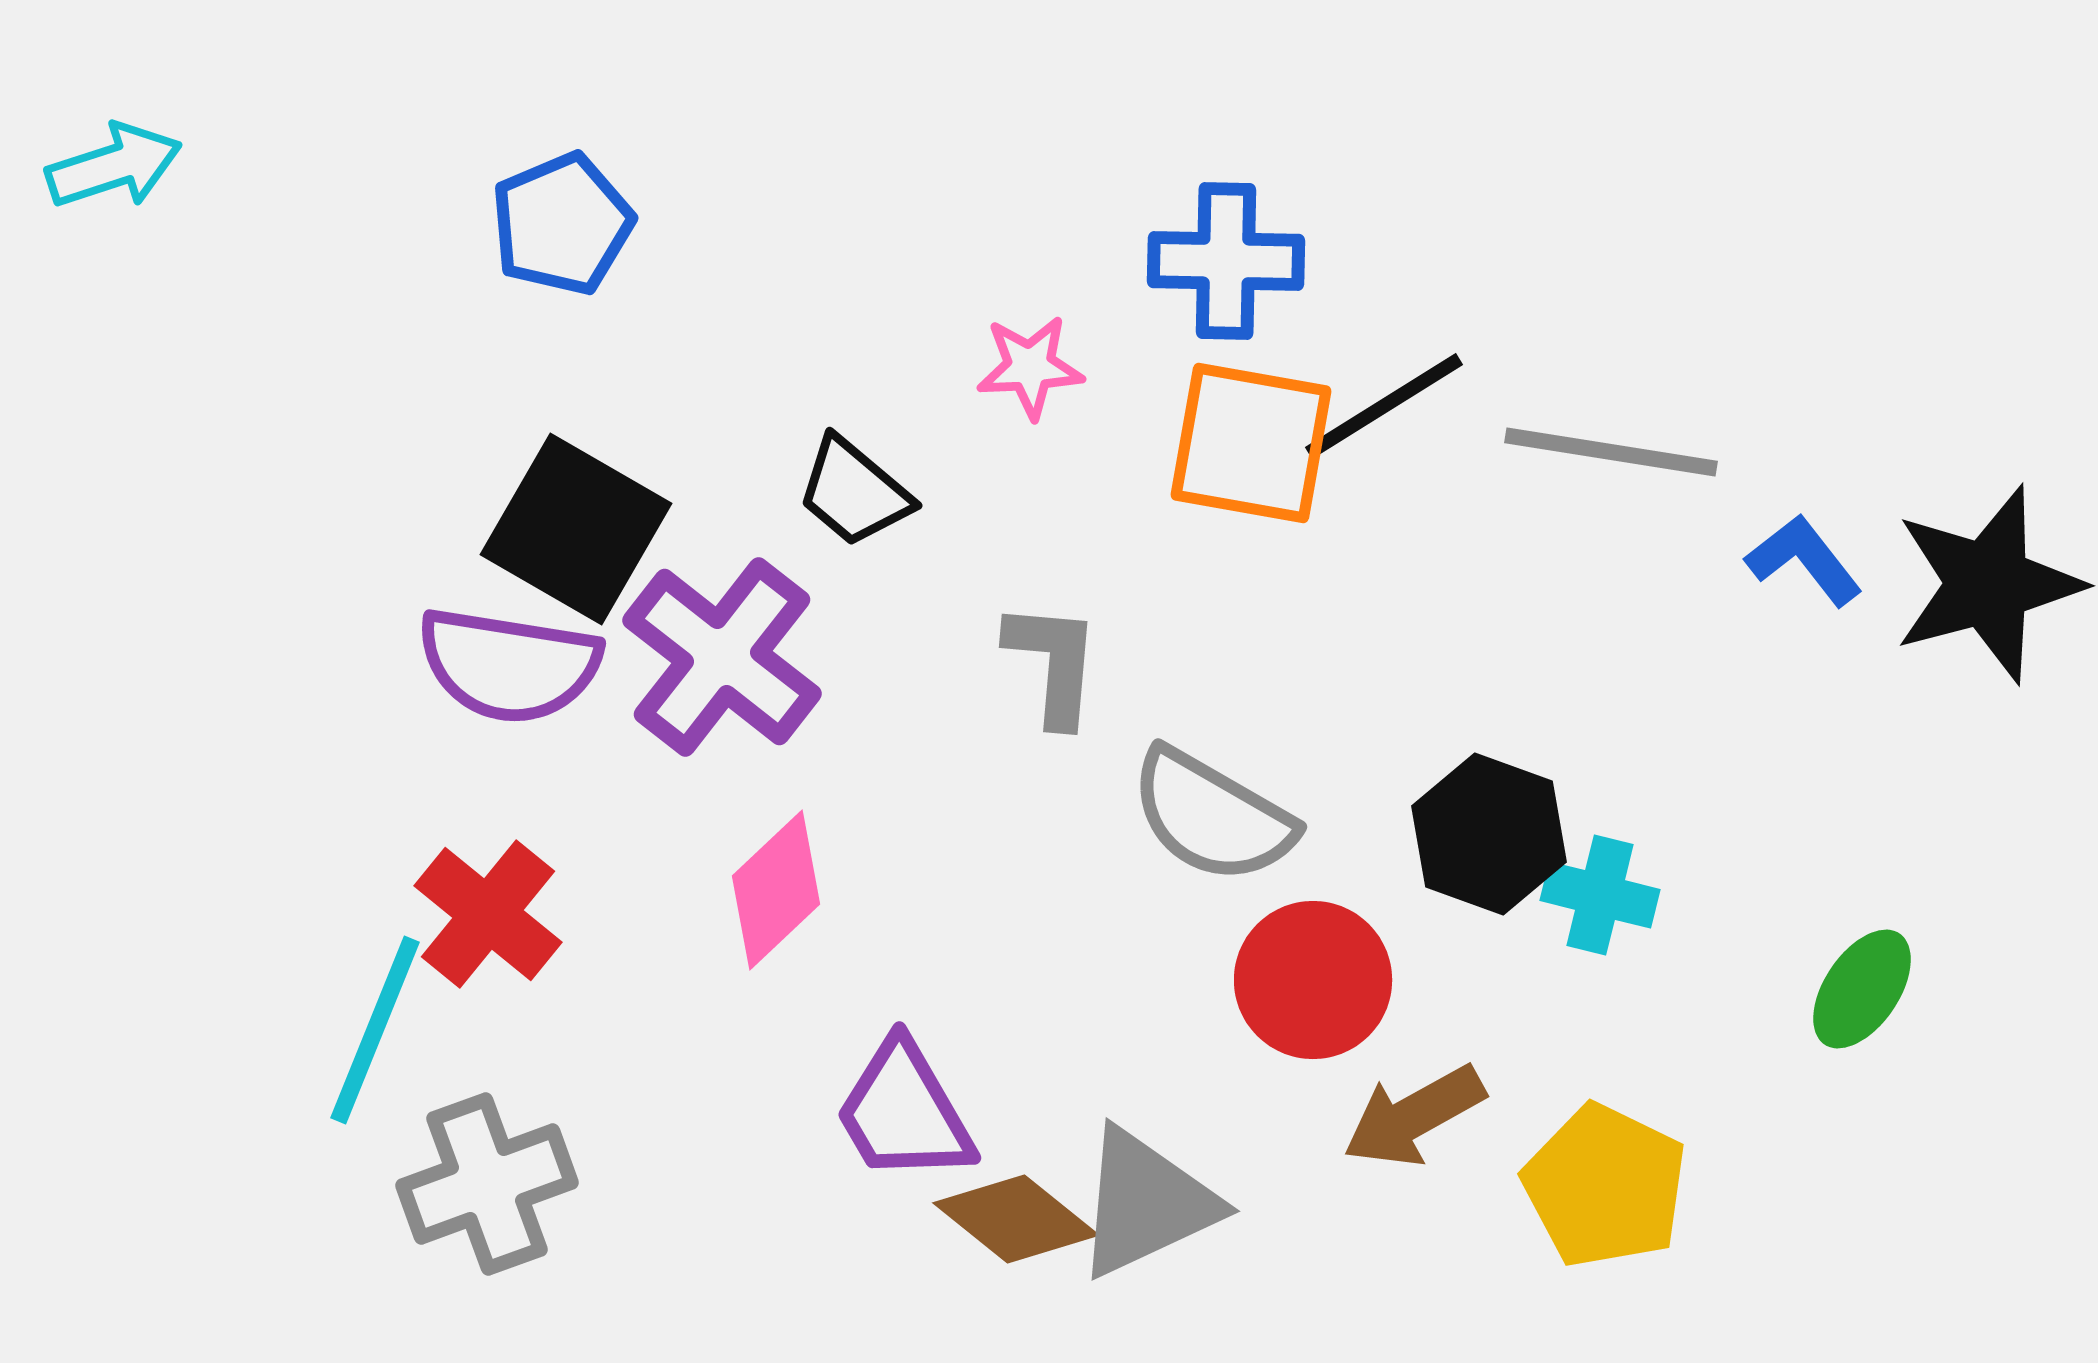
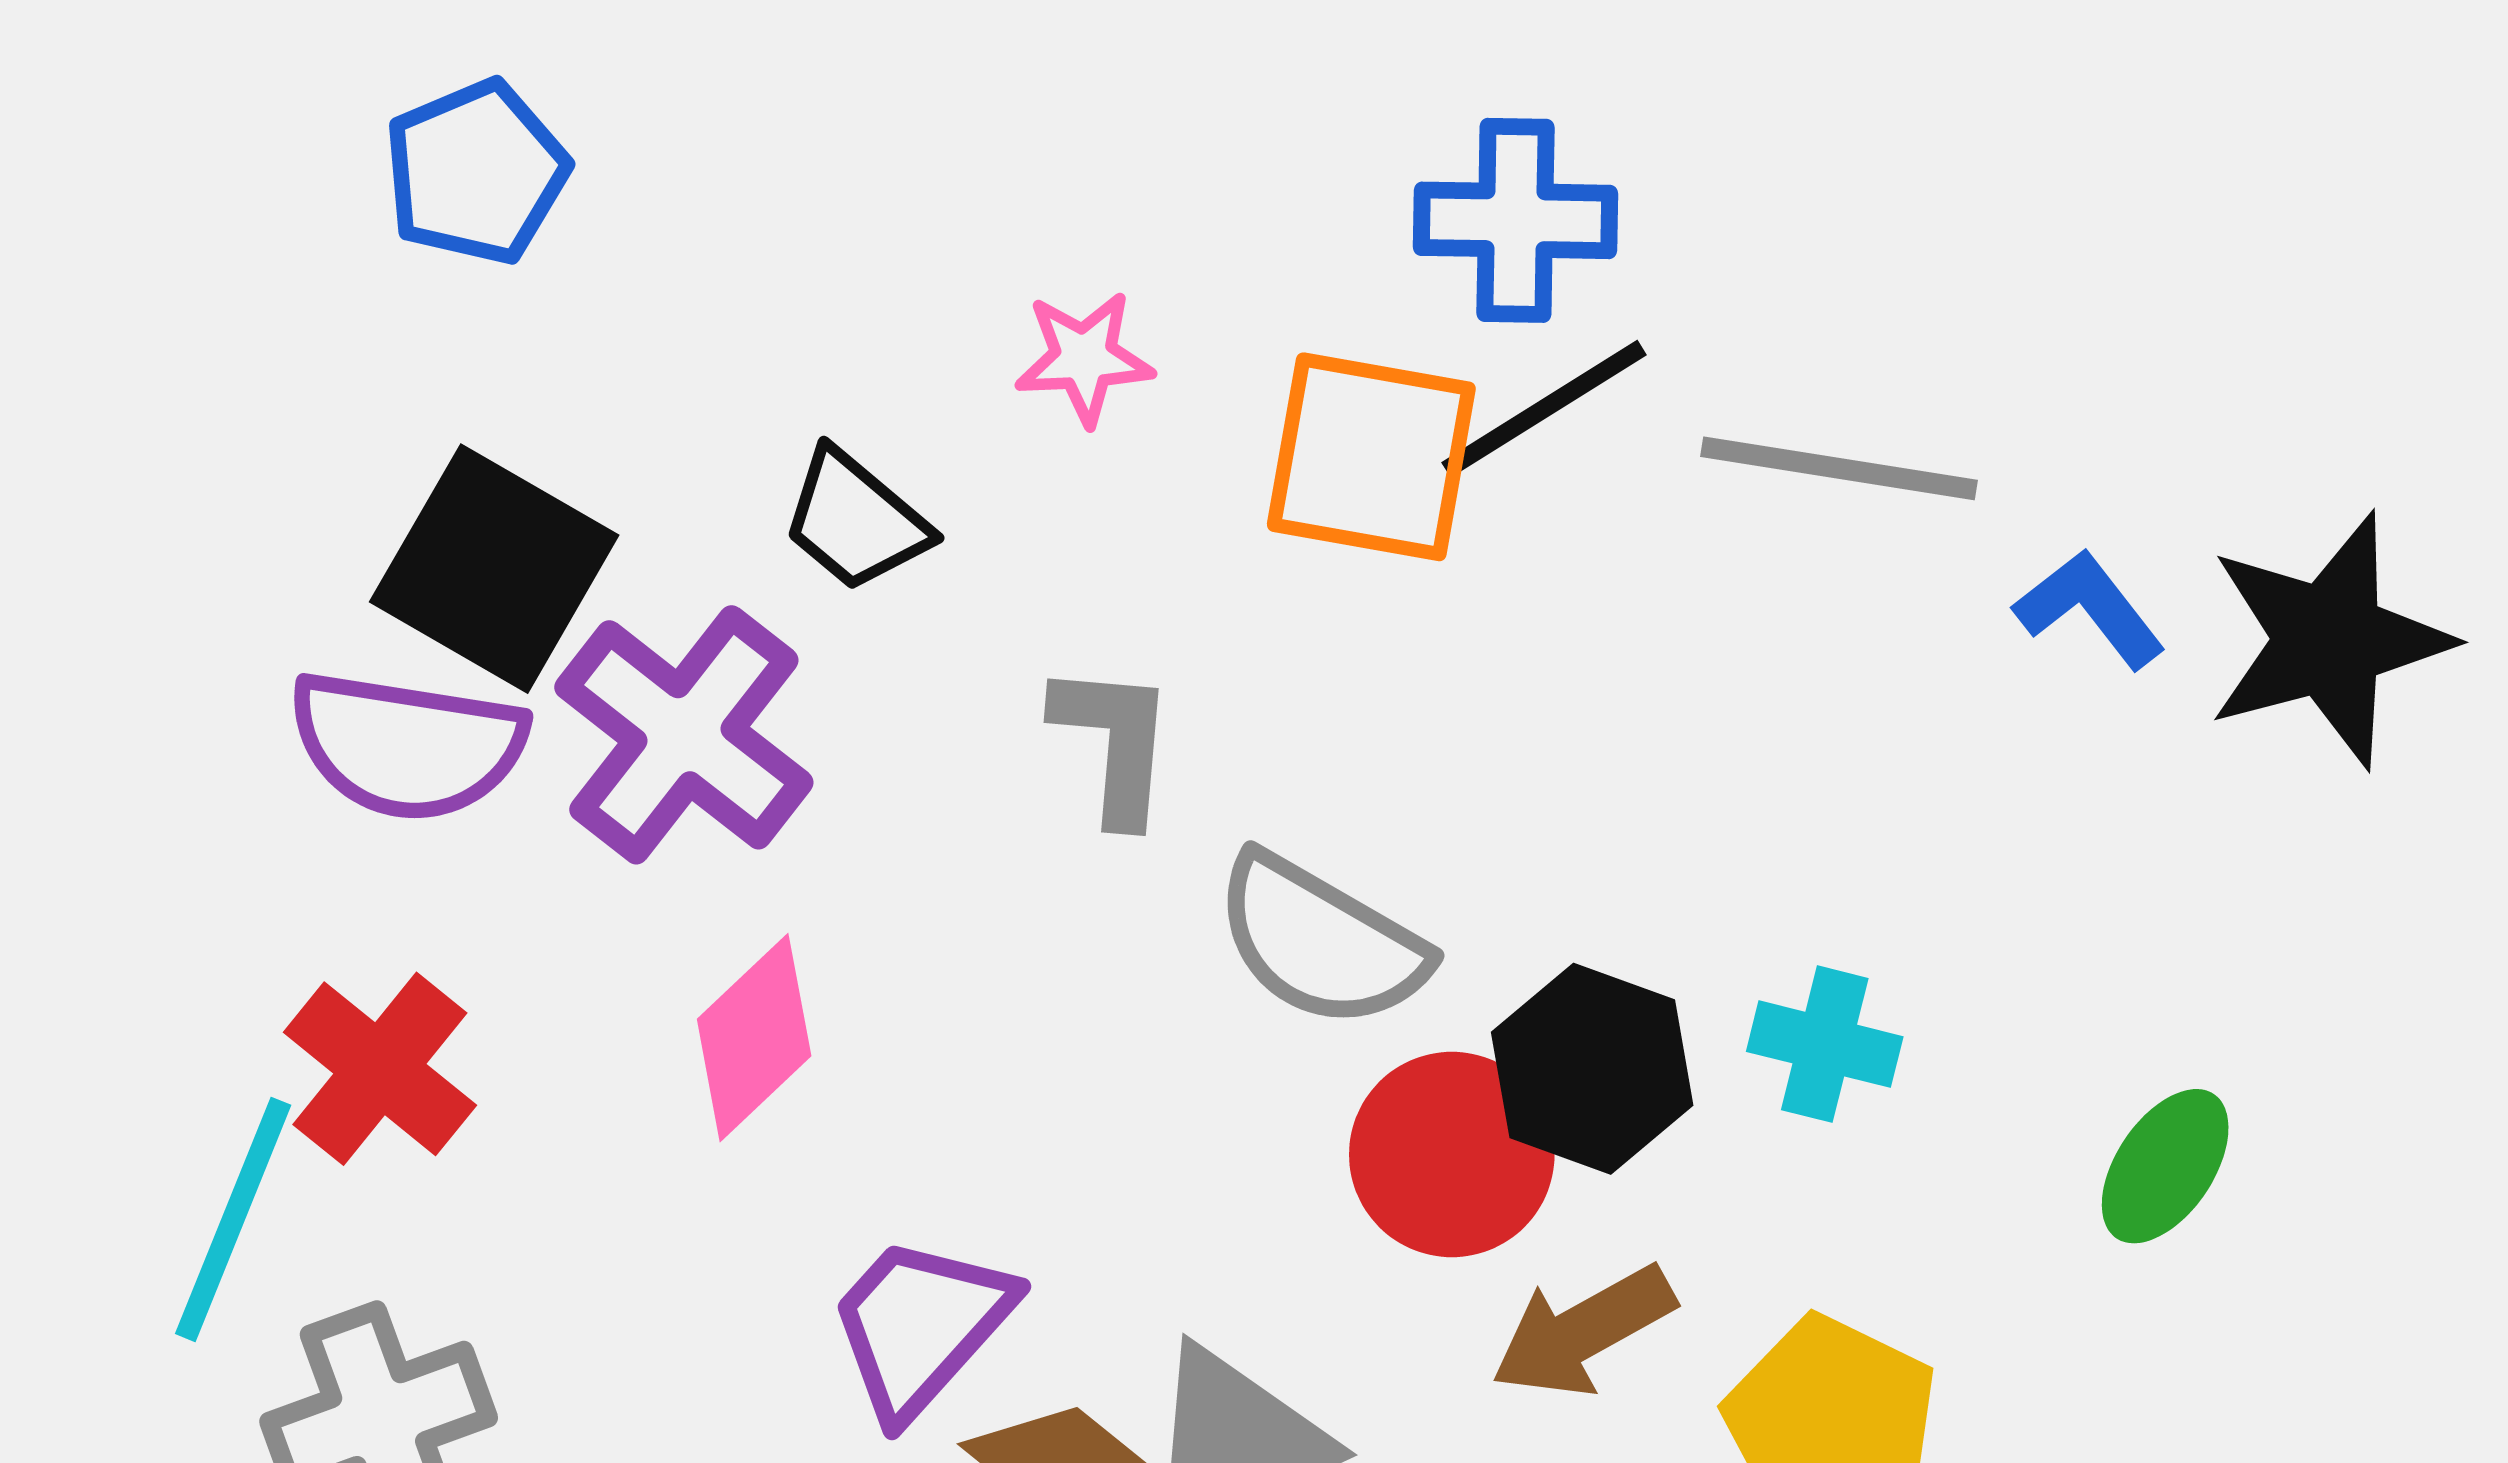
blue cross: (1226, 261) -> (1515, 220), moved
black hexagon: (1489, 834) -> (1592, 1069), moved
purple trapezoid: (904, 1112) -> (920, 1326), turned 72

